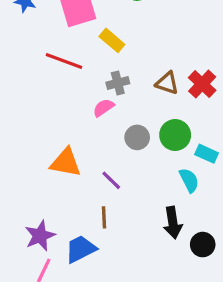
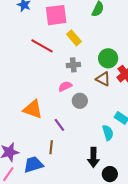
brown triangle: (167, 83) -> (103, 79), moved
pink semicircle: (103, 108) -> (65, 86), moved
green circle: (175, 135) -> (108, 58), moved

